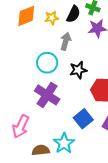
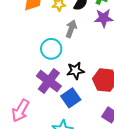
black star: (78, 70) -> (75, 71), moved
blue square: (83, 119) -> (71, 98), moved

